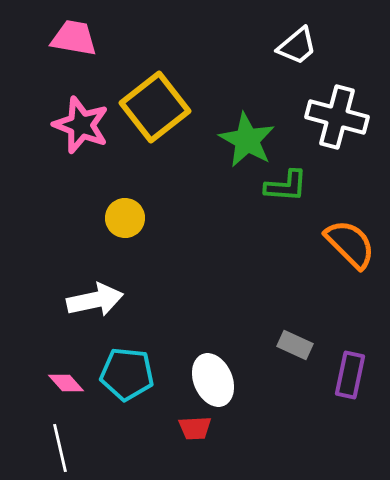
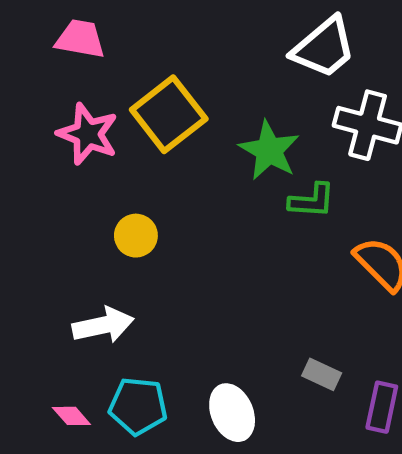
white trapezoid: (297, 46) -> (324, 48), size x1.5

